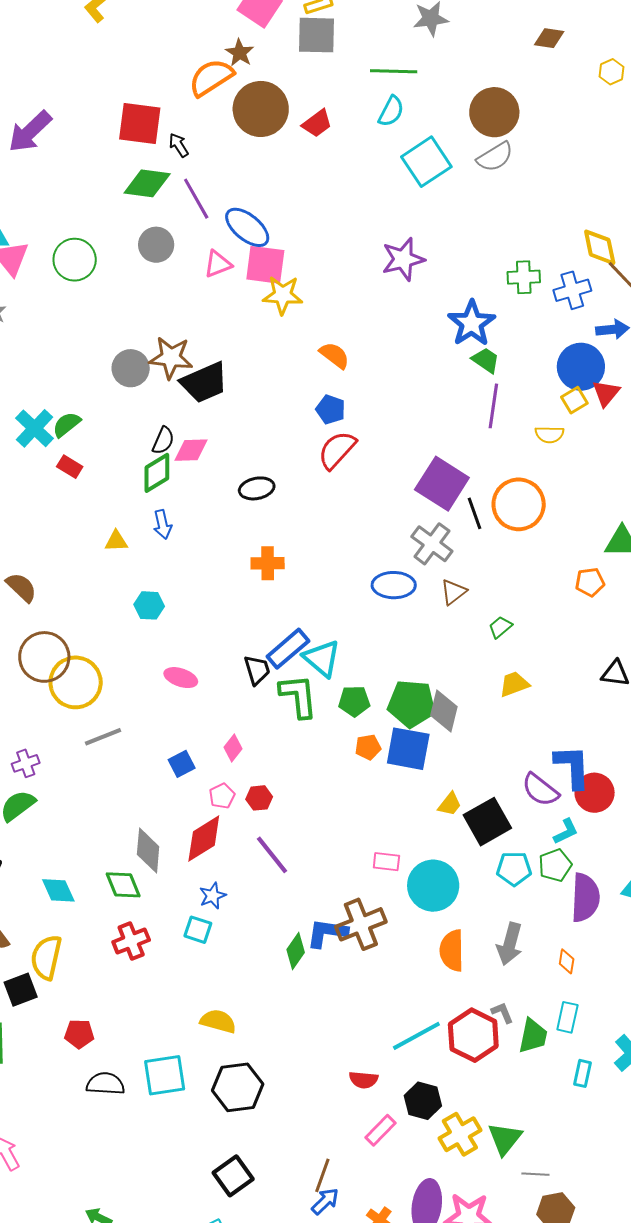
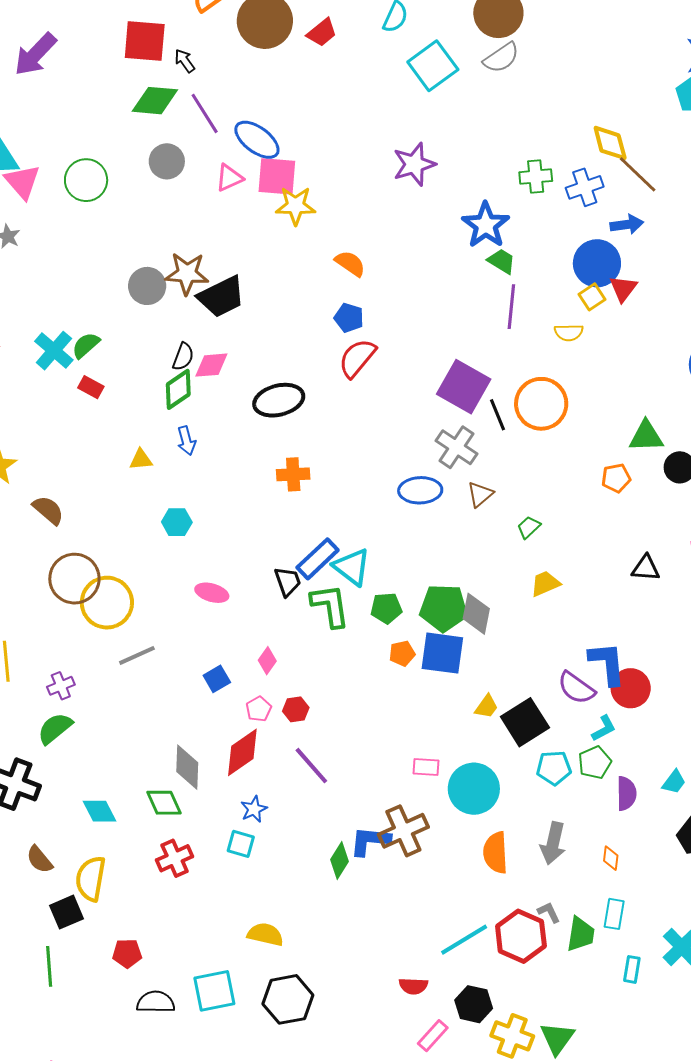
black ellipse: (257, 488) -> (279, 400), size x1.4
purple semicircle: (585, 898) -> (626, 793), size x0.7
yellow cross: (460, 1134) -> (512, 1036), turned -36

